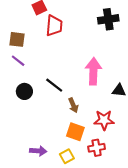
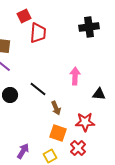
pink arrow: (93, 71) -> (75, 76), size x0.7
red cross: (97, 148) -> (78, 148), turned -35
purple arrow: (38, 151) -> (23, 151), turned -63

